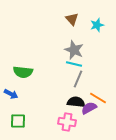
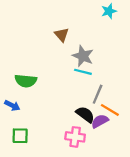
brown triangle: (72, 19) -> (62, 35), moved
cyan star: (97, 25) -> (109, 11), moved
gray line: (78, 79) -> (98, 94), moved
black semicircle: (76, 102) -> (85, 114), turned 30

